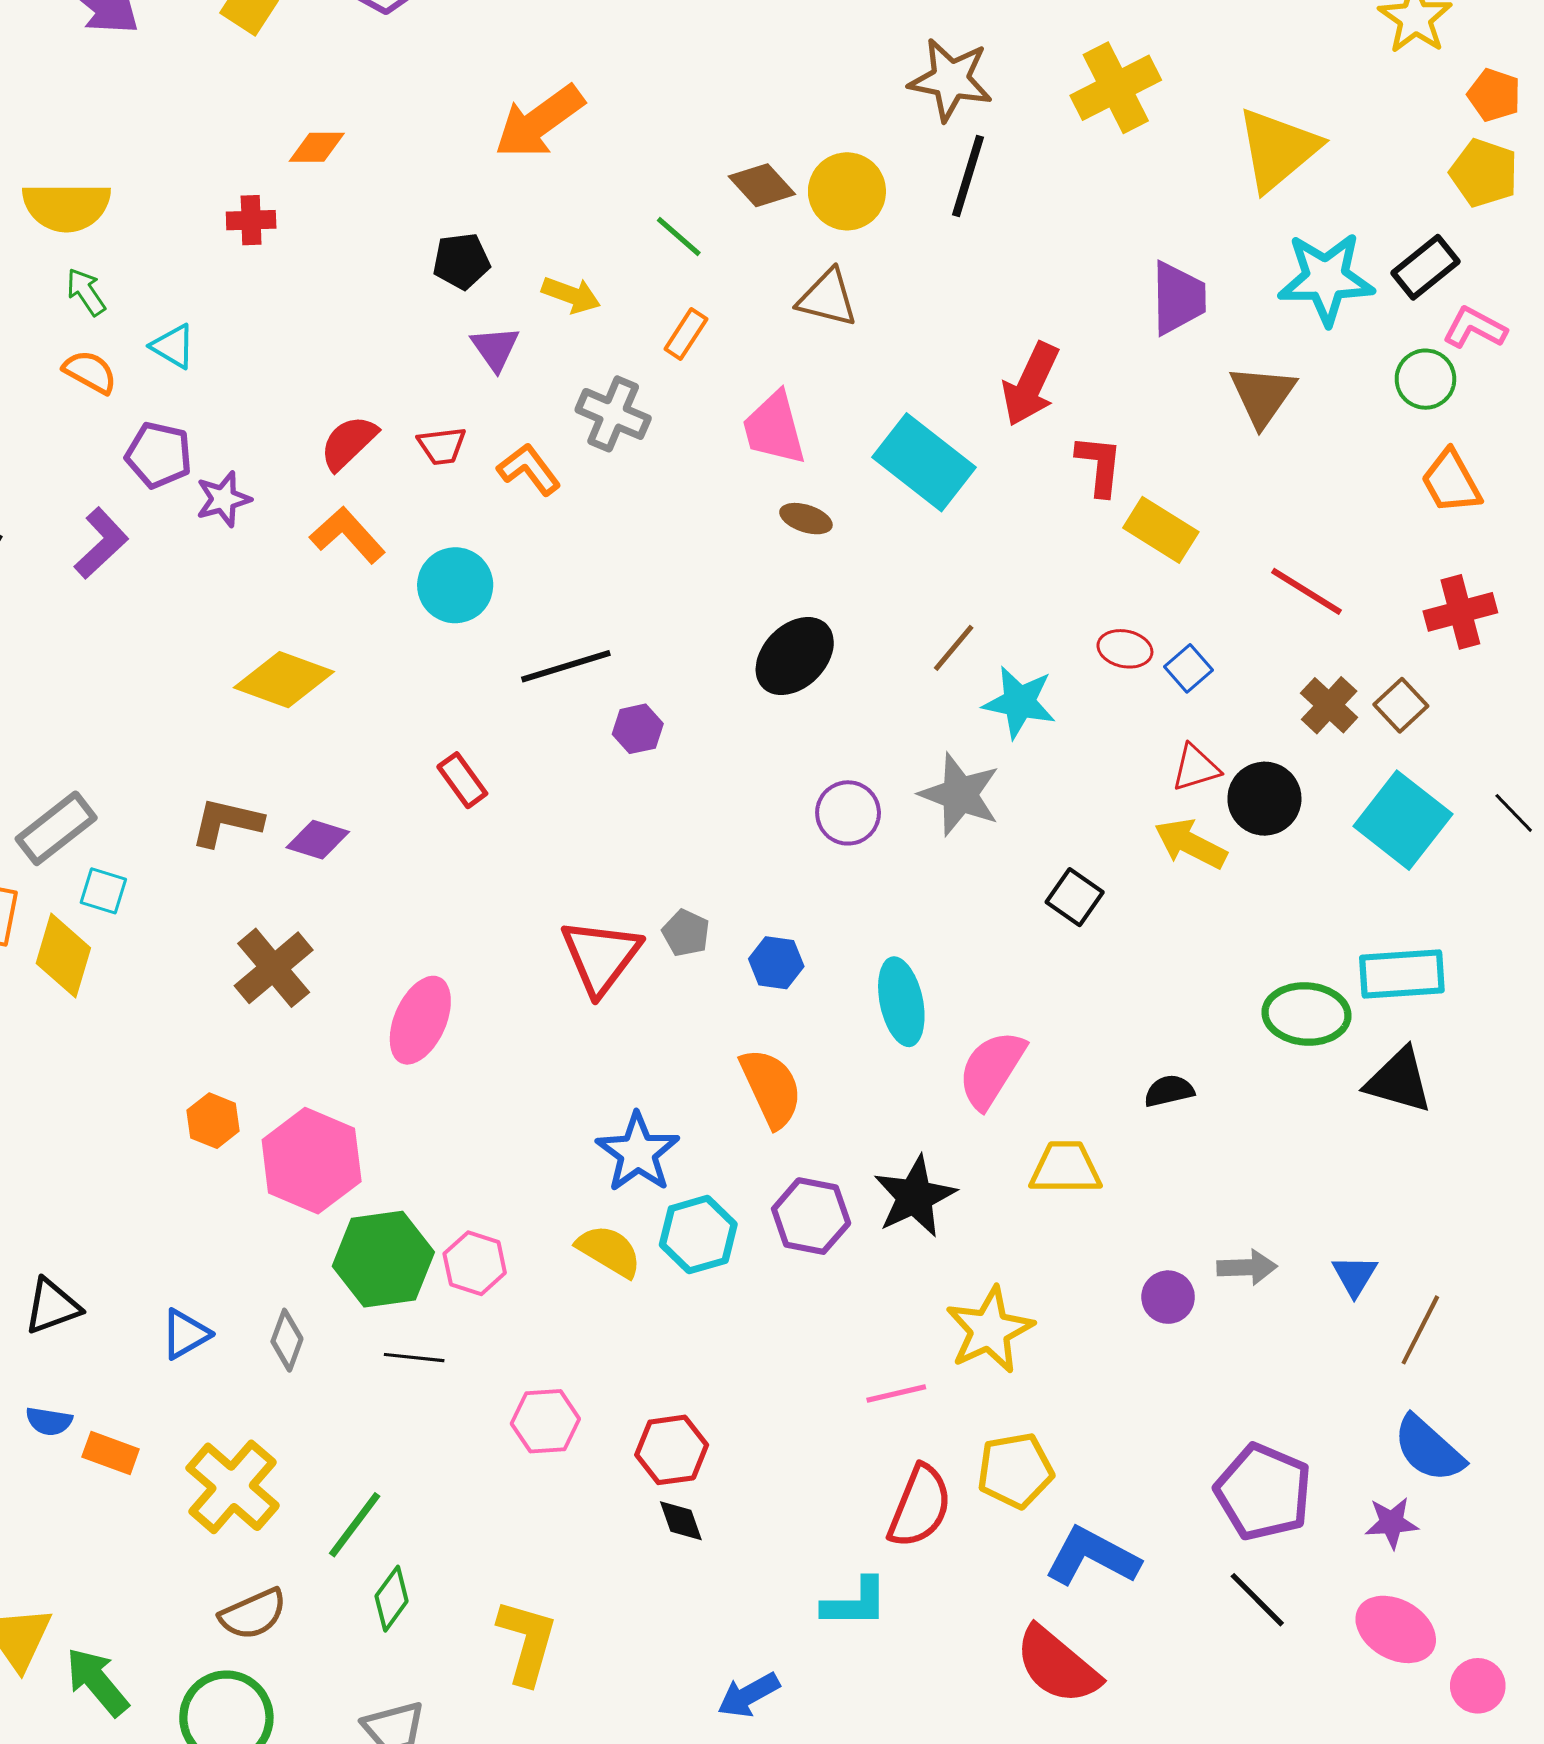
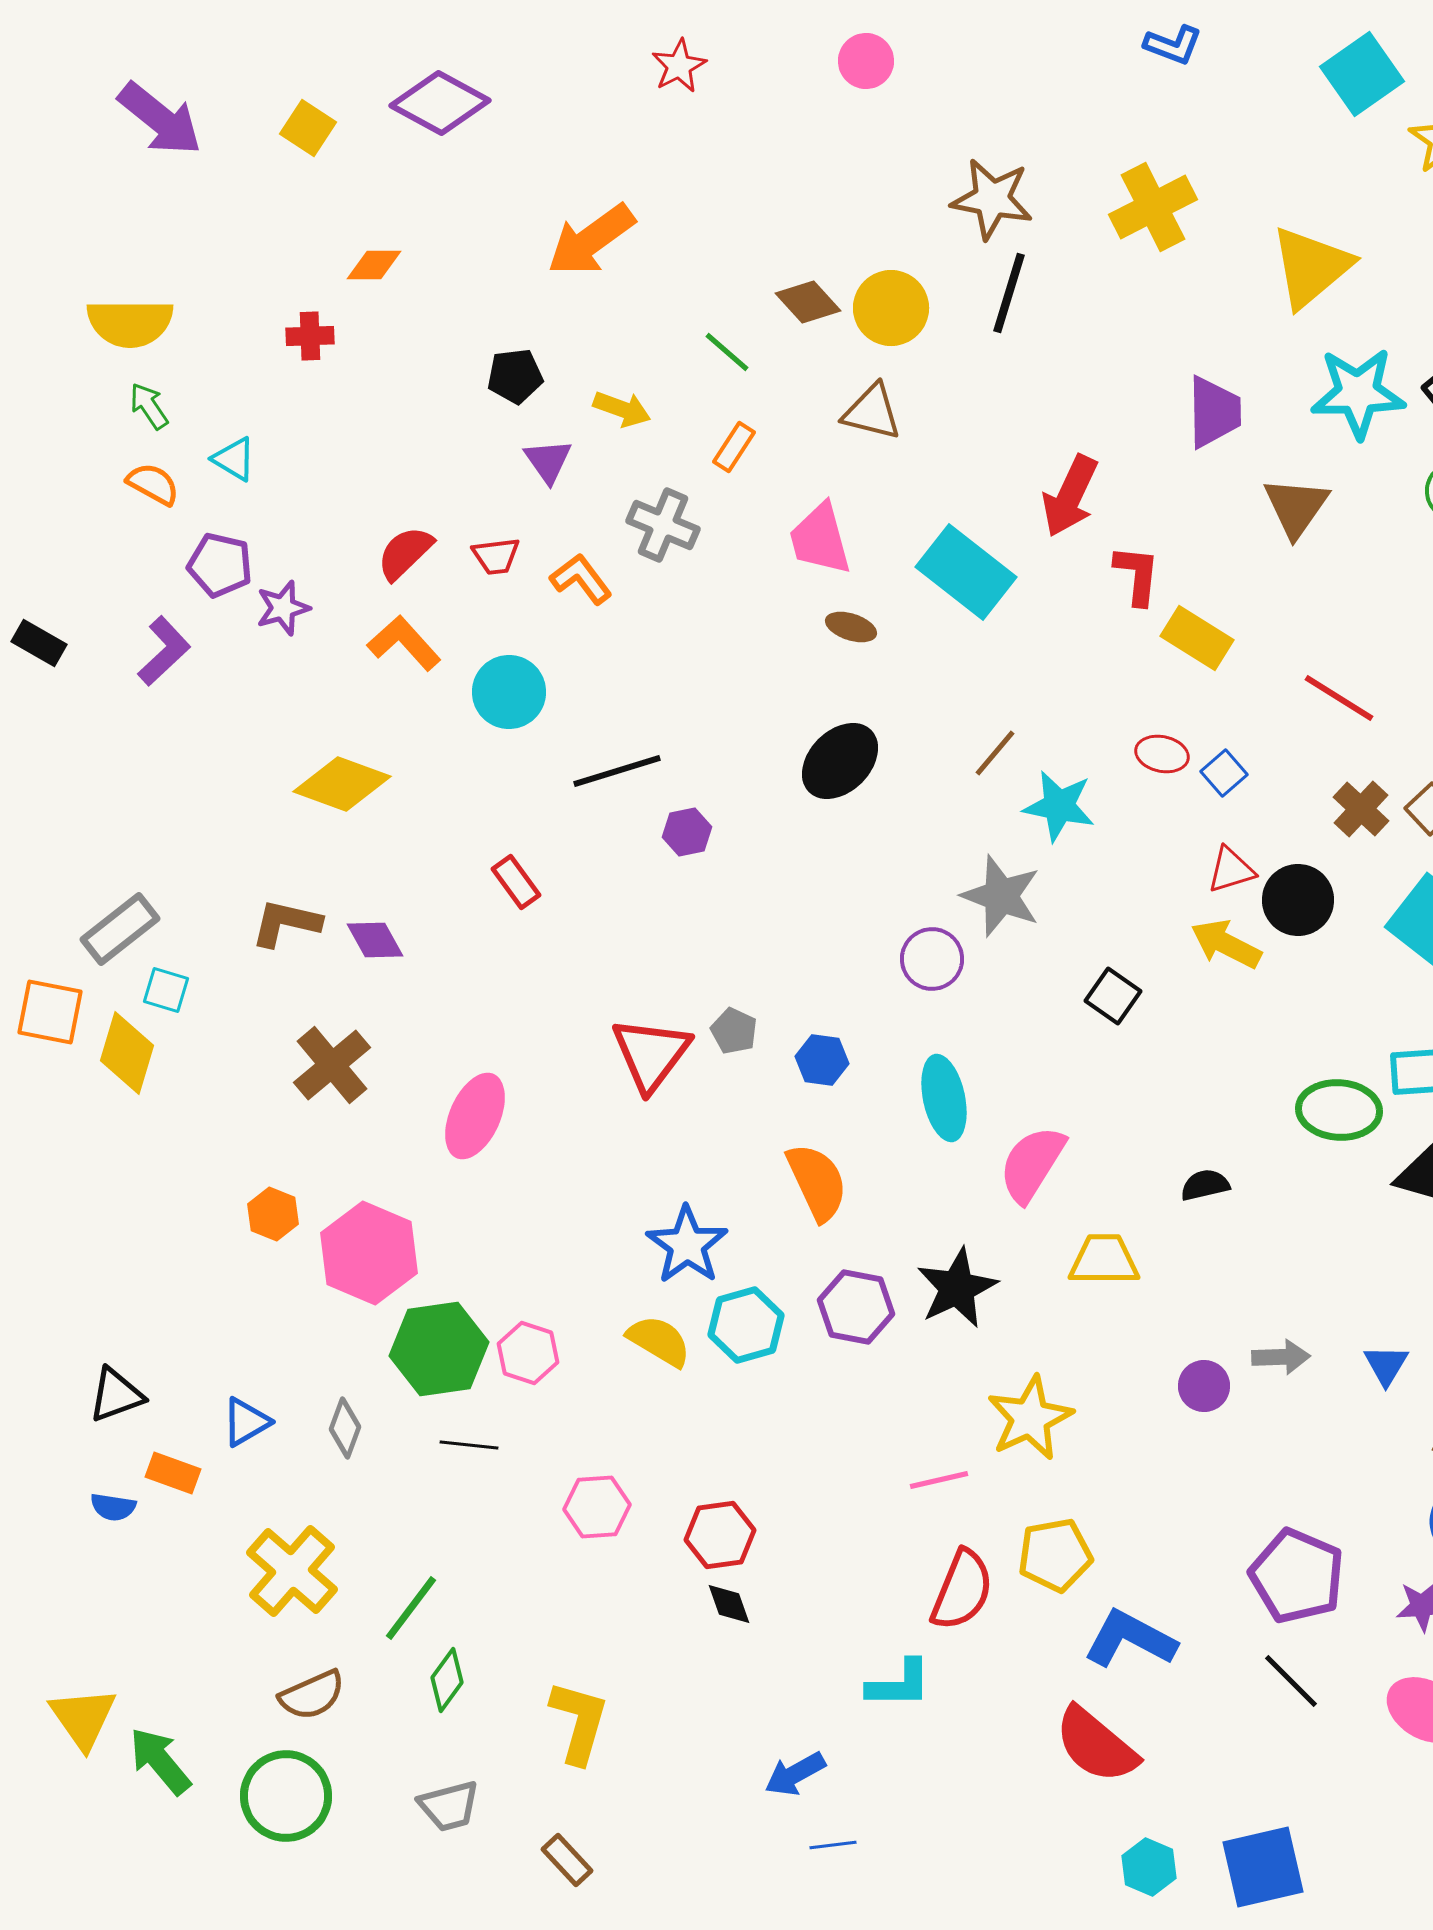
purple circle: (848, 813) -> (932, 959), moved
purple diamond: (318, 840) -> (375, 940), turned 44
orange rectangle: (111, 1453) -> (173, 1473), moved

